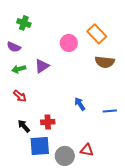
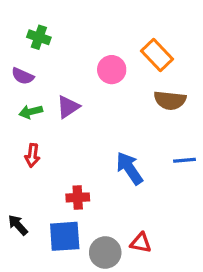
red arrow: (20, 96) -> (32, 155), turned 56
blue arrow: (80, 104) -> (129, 168), size x1.5
blue line: (110, 111) -> (185, 160), moved
black arrow: (24, 126) -> (18, 225), moved

